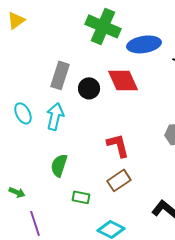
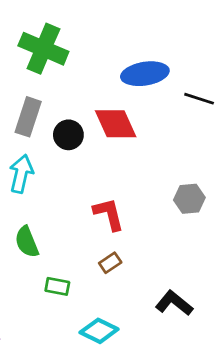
green cross: (103, 26) -> (43, 49), moved
green semicircle: (59, 165) -> (27, 242), turned -40
brown rectangle: (119, 180) -> (110, 263), size x0.7

